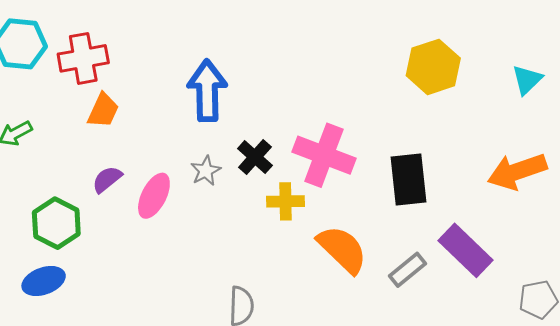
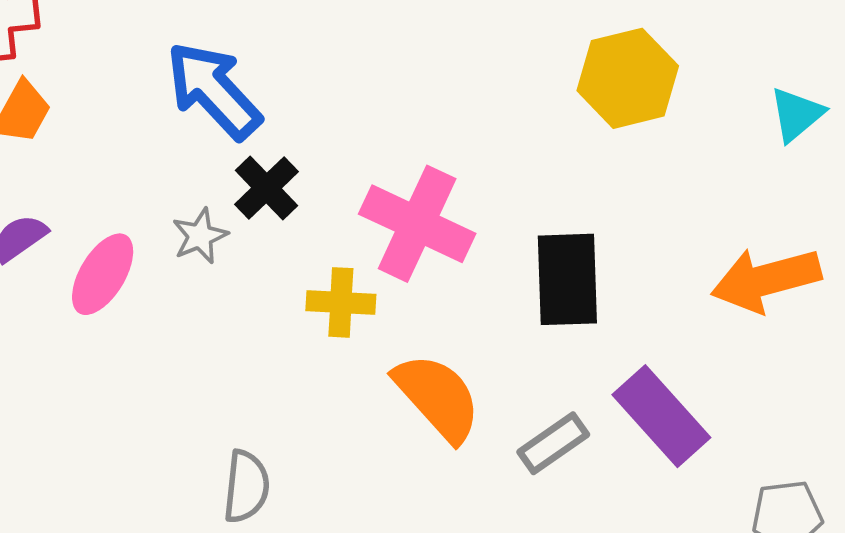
blue arrow: (207, 91) -> (214, 90), turned -46
black cross: (255, 157) -> (267, 188), moved

